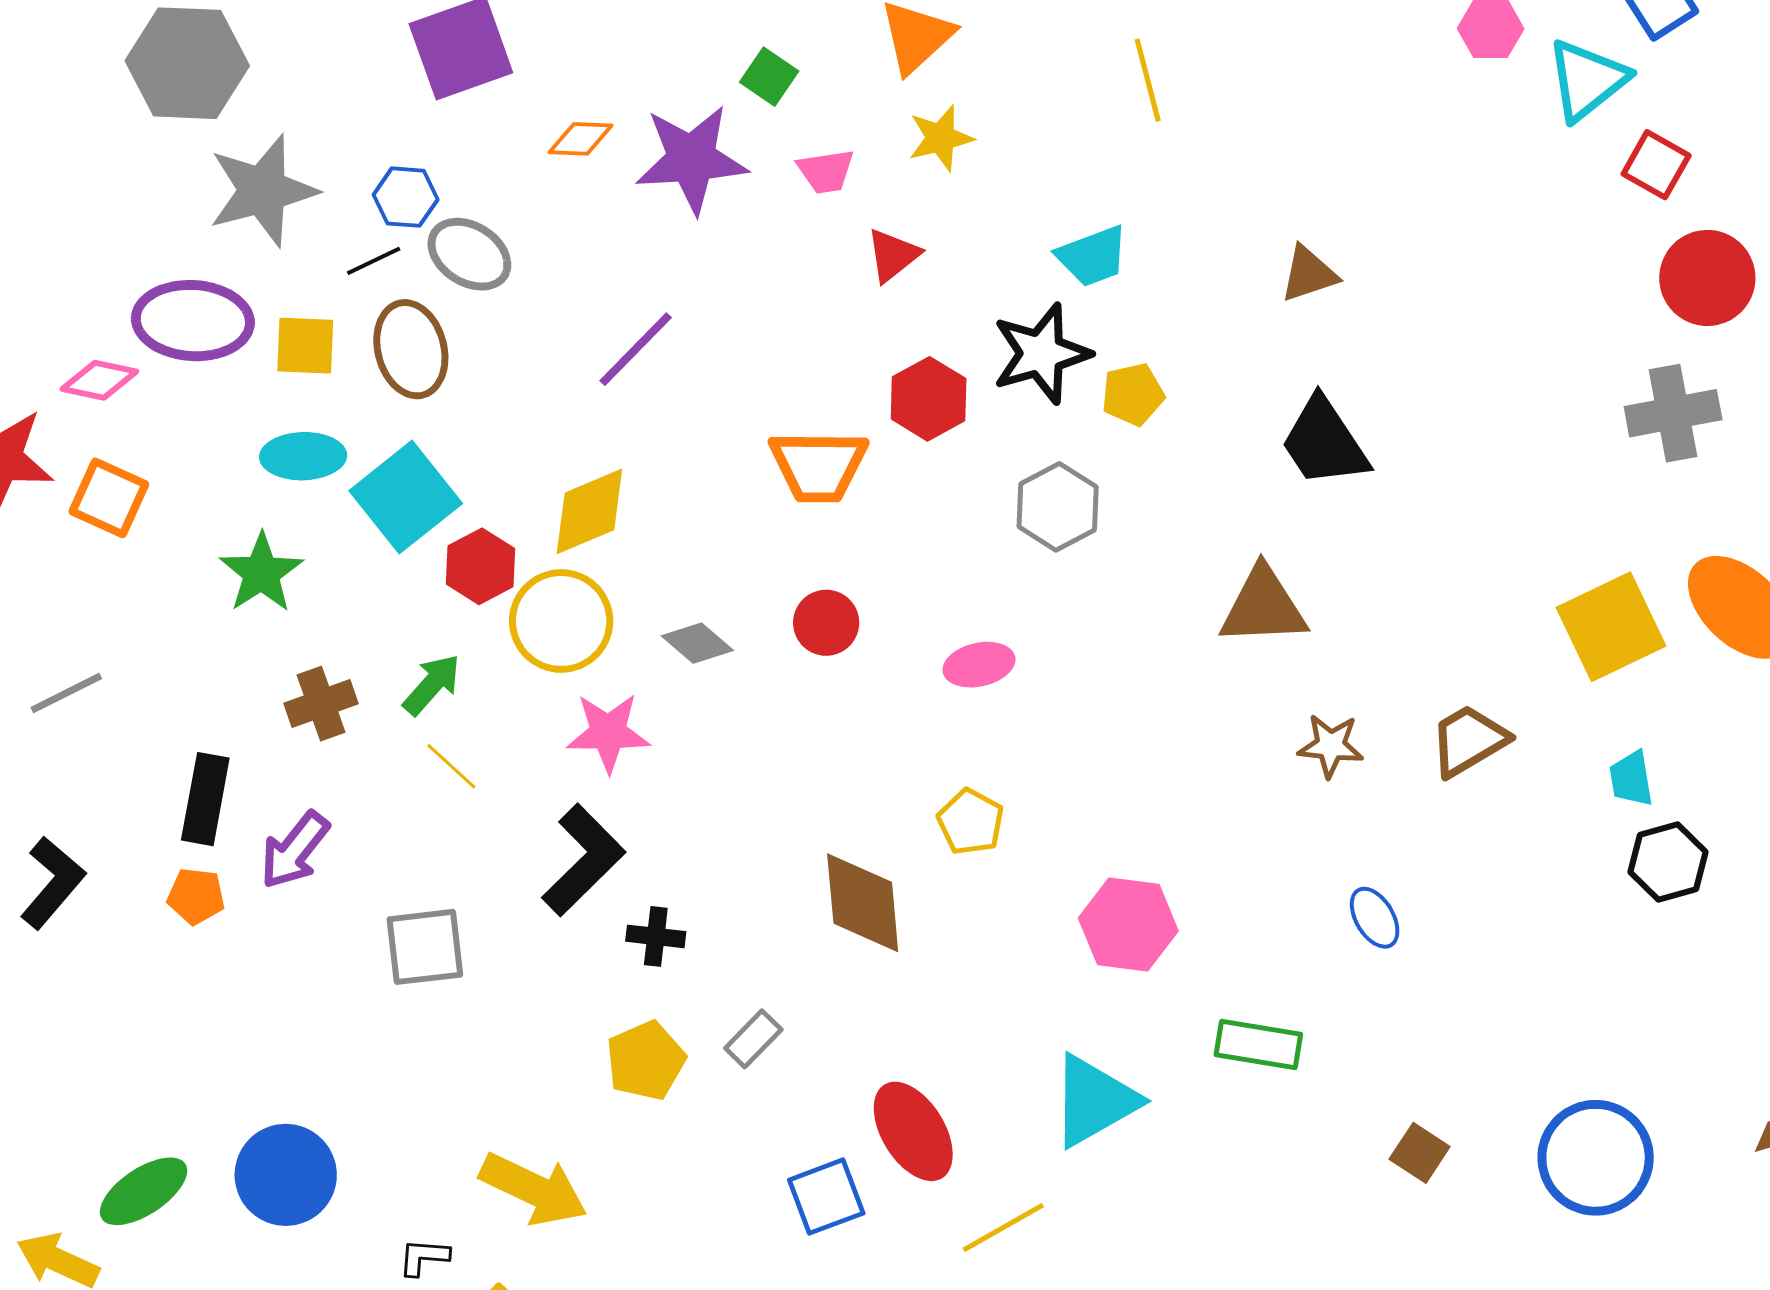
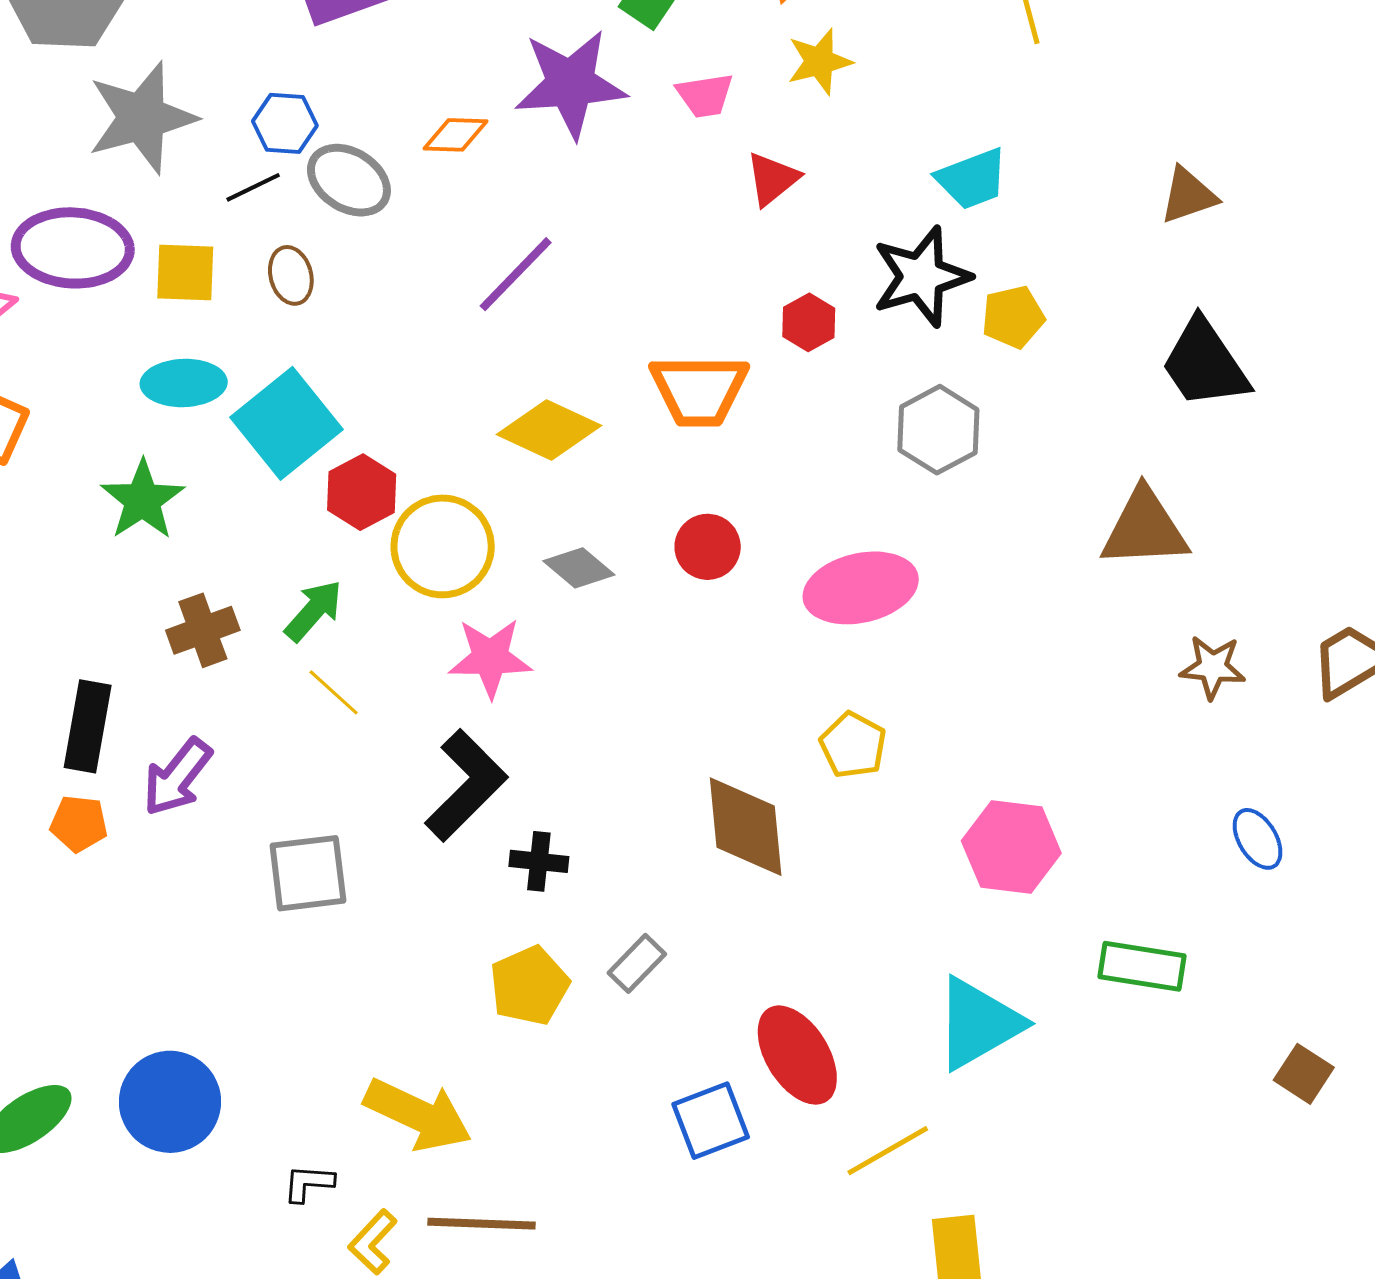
orange diamond: (581, 139) -> (455, 135), moved
brown ellipse: (411, 349) -> (291, 275), size x0.6
red hexagon: (929, 399) -> (809, 322), size x0.7
yellow diamond: (589, 511) -> (549, 430), moved, turned 48
pink ellipse: (979, 665) -> (861, 588), size x1.6

